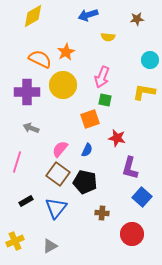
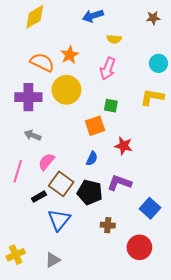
brown star: (137, 19) -> (153, 18), moved
pink arrow: (102, 77) -> (108, 69), moved
pink semicircle: (60, 149) -> (46, 162), moved
purple L-shape: (130, 168) -> (119, 183), moved, turned 95
black rectangle: (26, 201) -> (39, 197), moved

